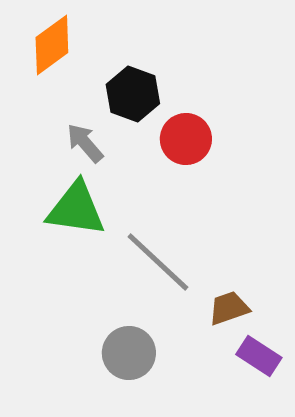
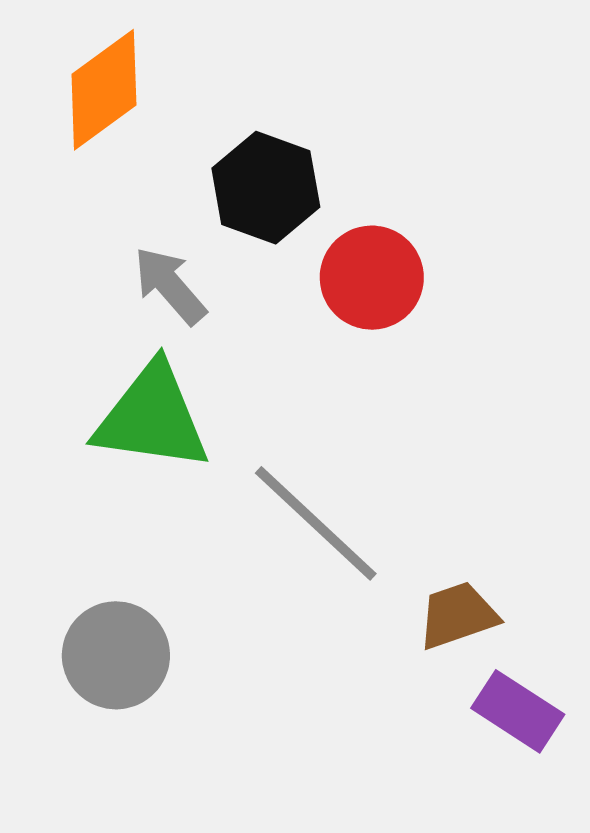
gray circle: (129, 353) -> (116, 655), moved

